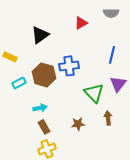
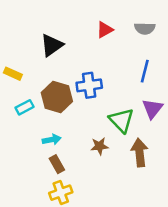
gray semicircle: (111, 13) -> (145, 28), moved
brown arrow: (108, 118) -> (140, 153), size x1.5
brown star: (78, 124) -> (100, 146), moved

